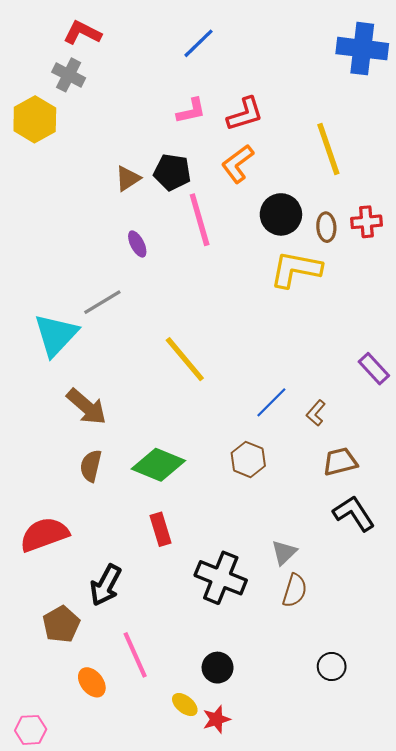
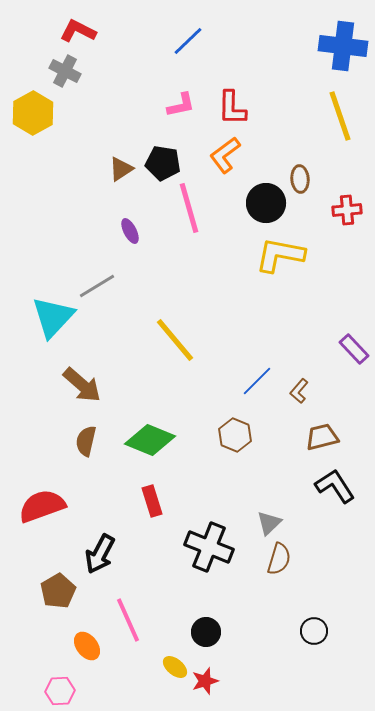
red L-shape: (245, 114) -> (232, 108), turned 108
yellow line: (328, 149) -> (340, 116), moved
brown ellipse: (326, 227) -> (300, 179), moved
pink hexagon: (31, 730) -> (60, 691), moved

